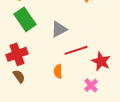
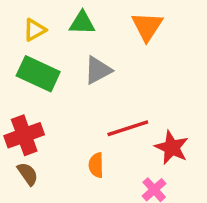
green rectangle: (25, 19) -> (38, 74), turned -30
gray triangle: (59, 29) -> (98, 70), moved

